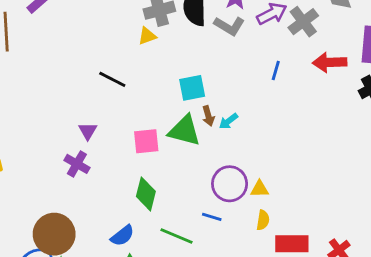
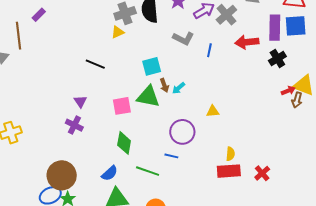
gray L-shape: (229, 26) -> (183, 38), moved
yellow triangle: (260, 189) -> (213, 111), moved
yellow semicircle: (263, 220) -> (230, 154), moved

